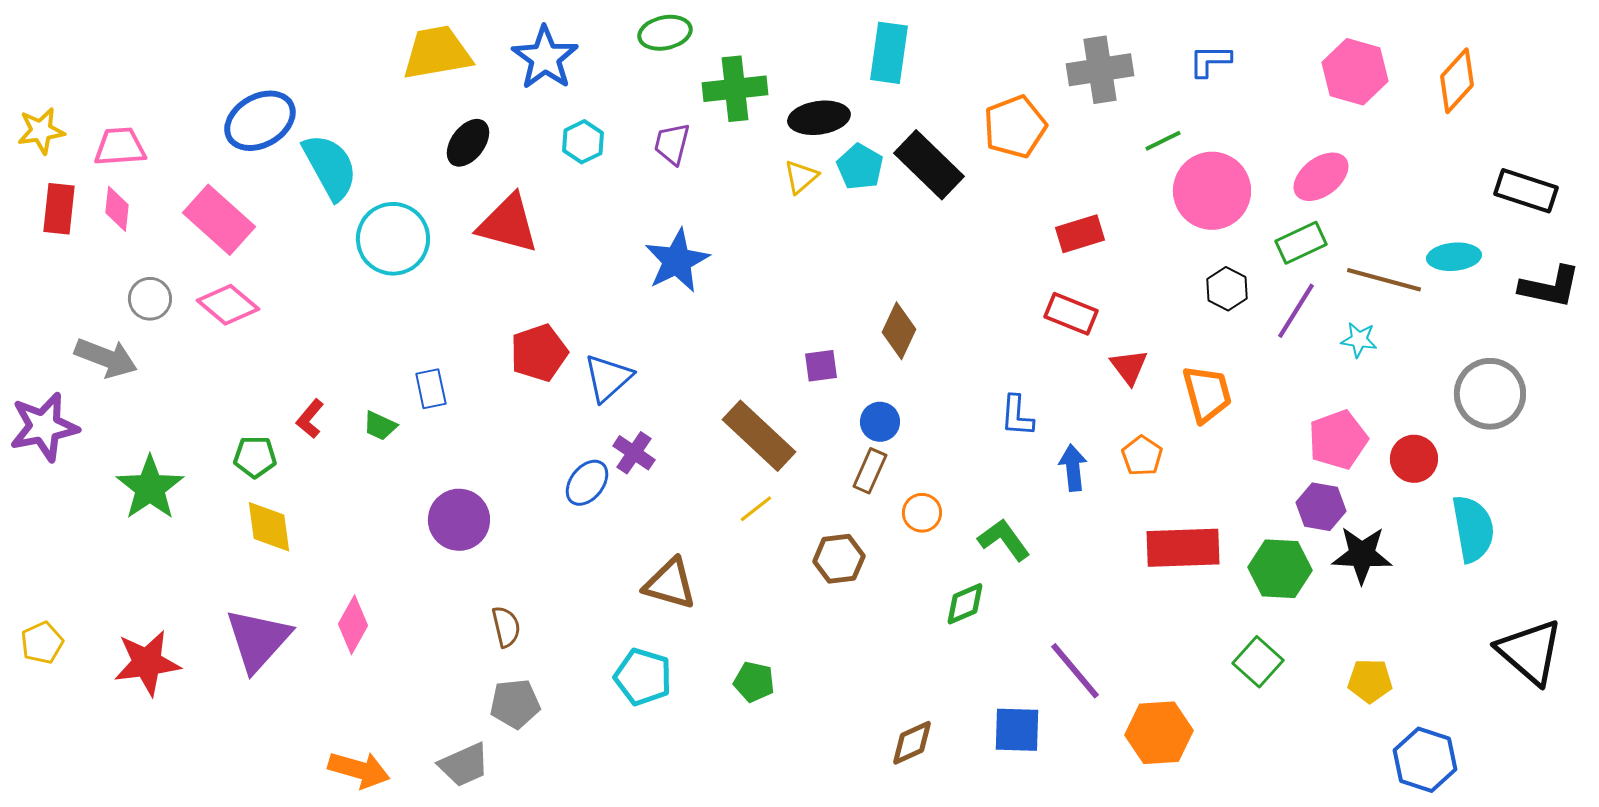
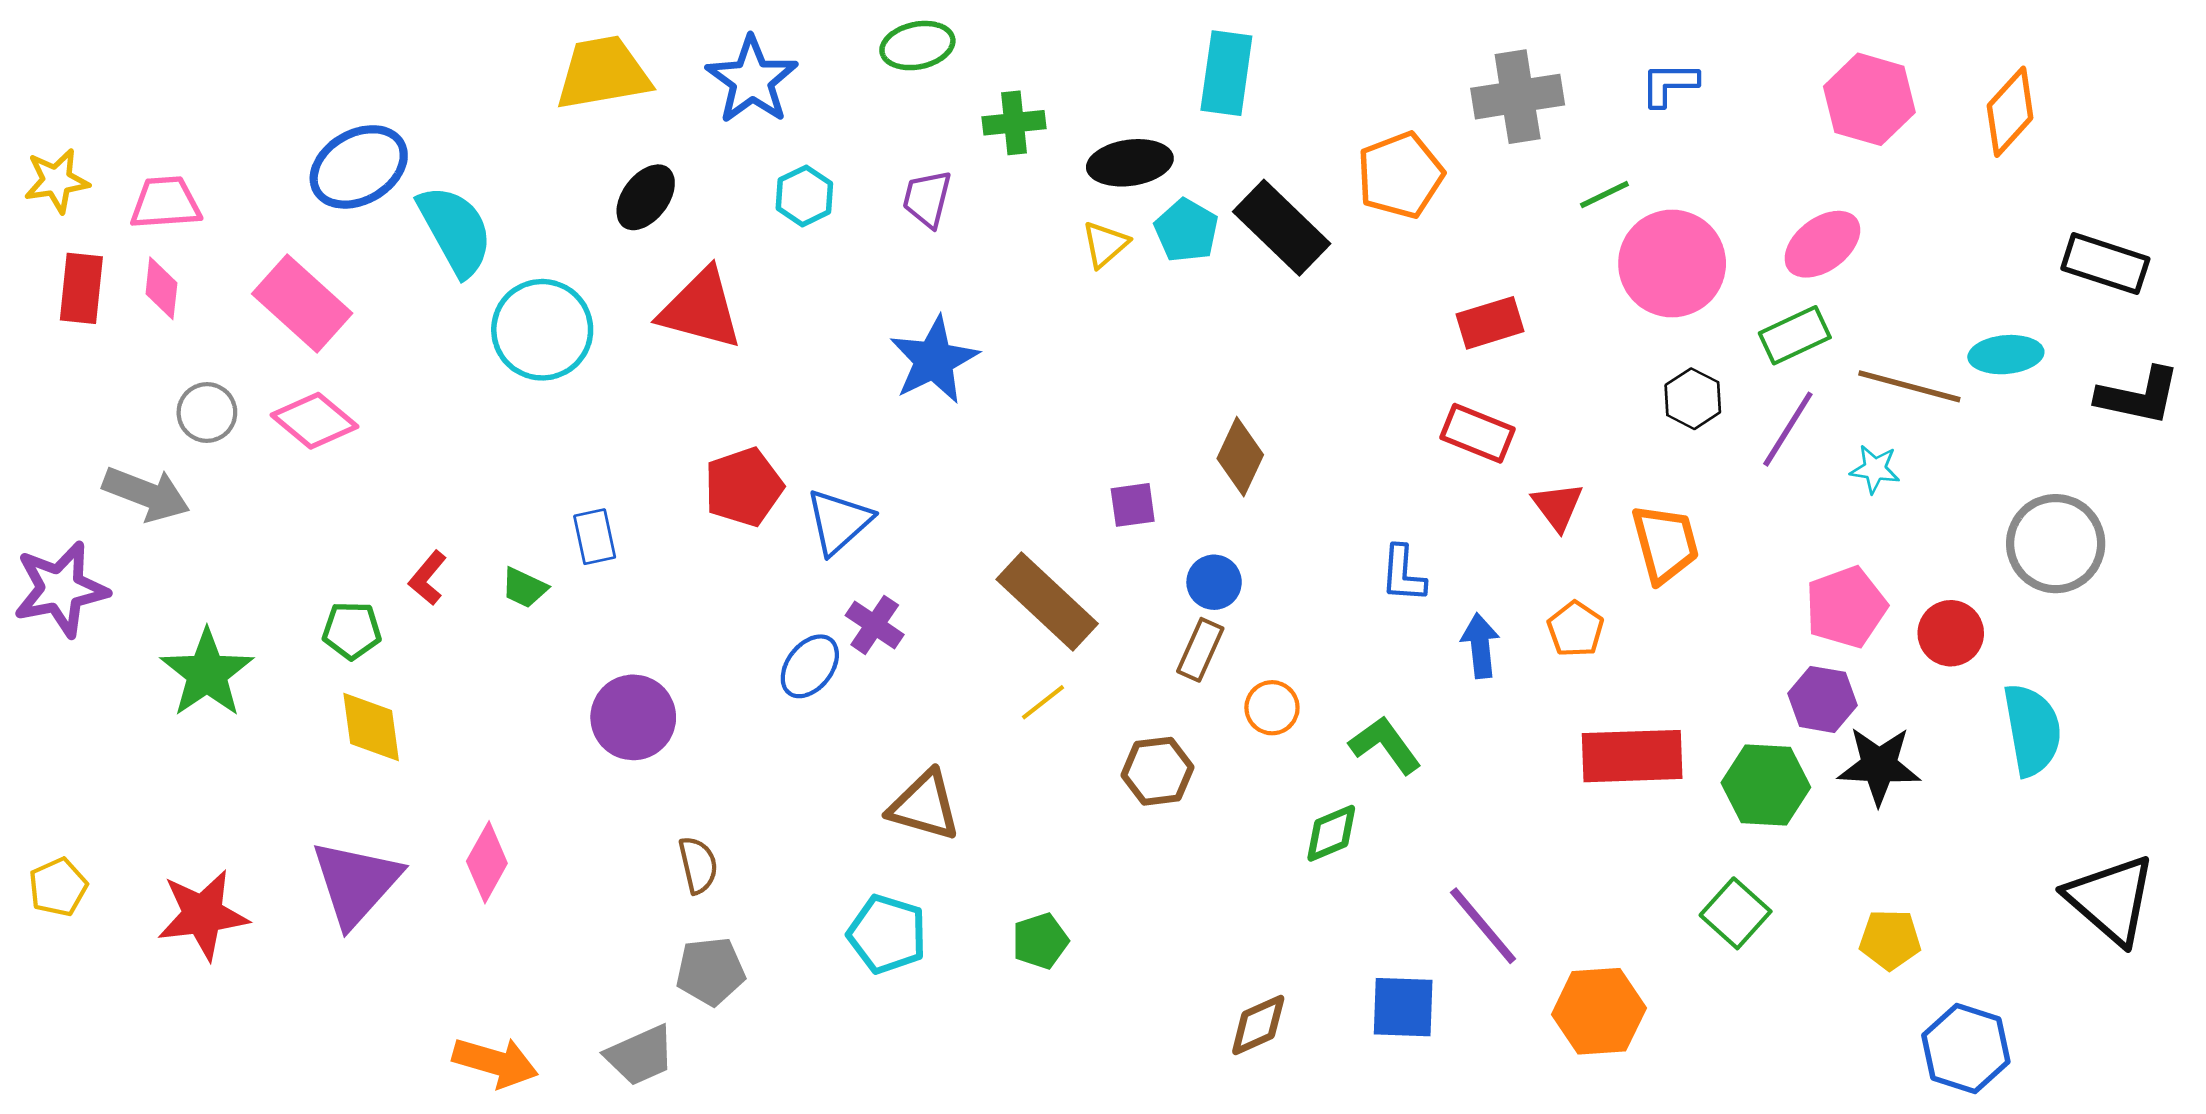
green cross: (735, 89) -> (1014, 123), size x0.7
green pentagon: (754, 682) -> (1040, 941), turned -30

